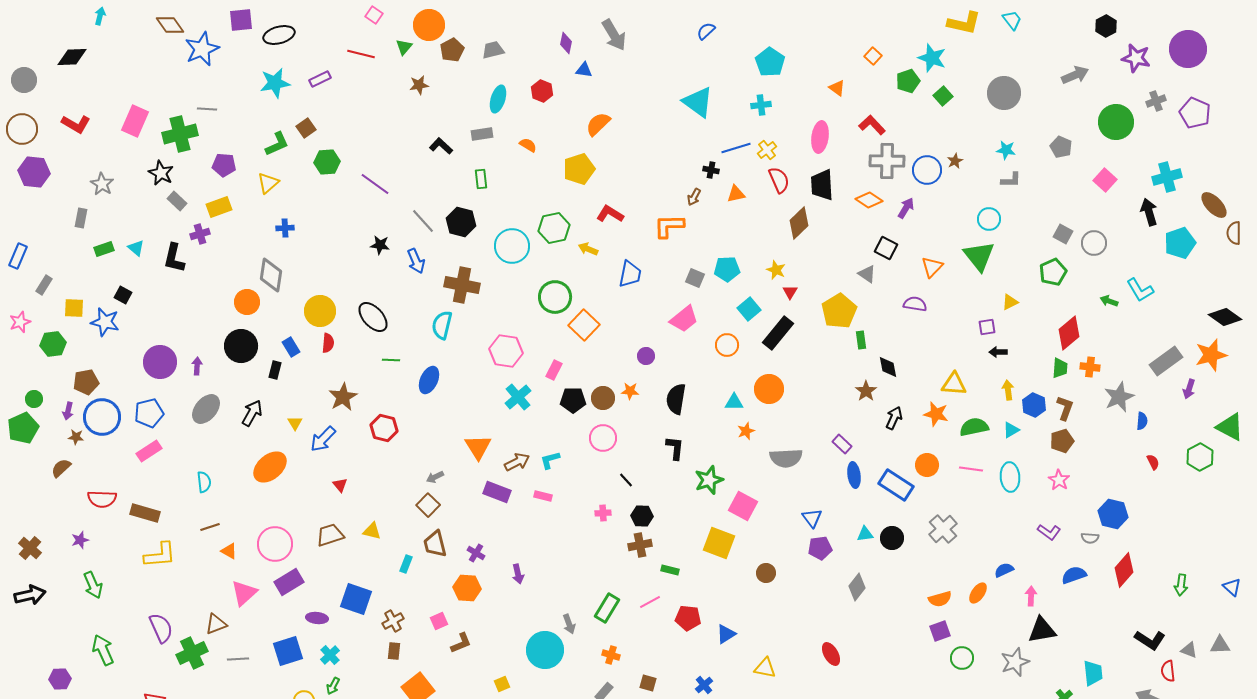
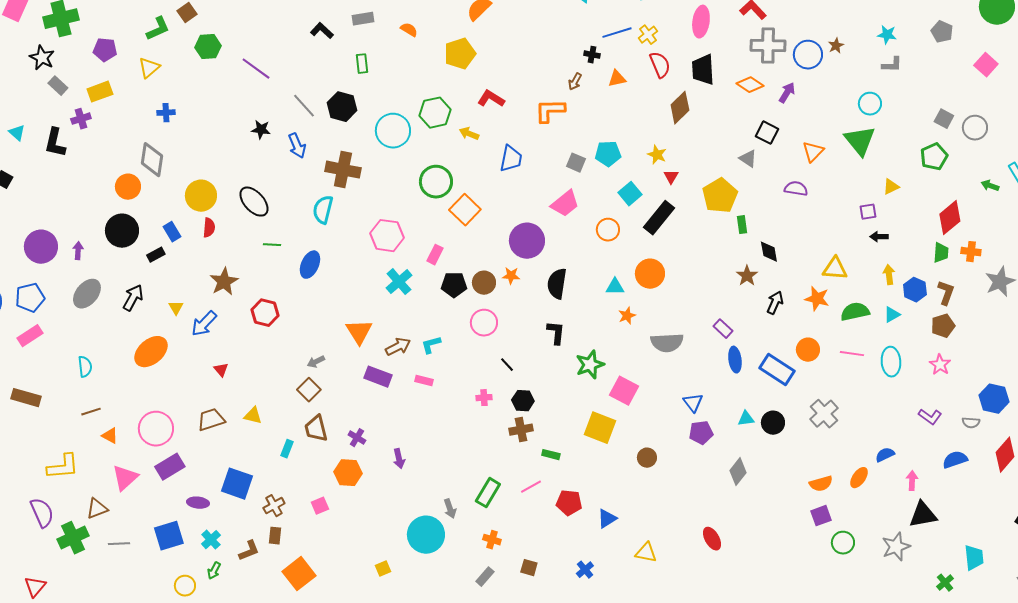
purple circle: (646, 356) -> (527, 241), size x2.0
black rectangle: (275, 370) -> (156, 255), turned 48
yellow L-shape: (160, 555) -> (63, 467), moved
brown L-shape: (461, 643) -> (249, 551), moved

